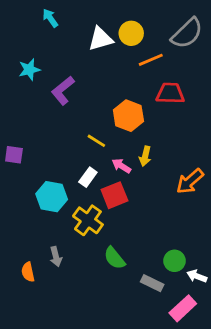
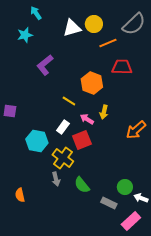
cyan star: (29, 70) -> (25, 35), moved
gray arrow: (56, 257) -> (56, 179), moved

